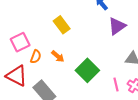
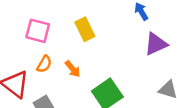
pink square: (20, 42) -> (38, 31), moved, turned 30

